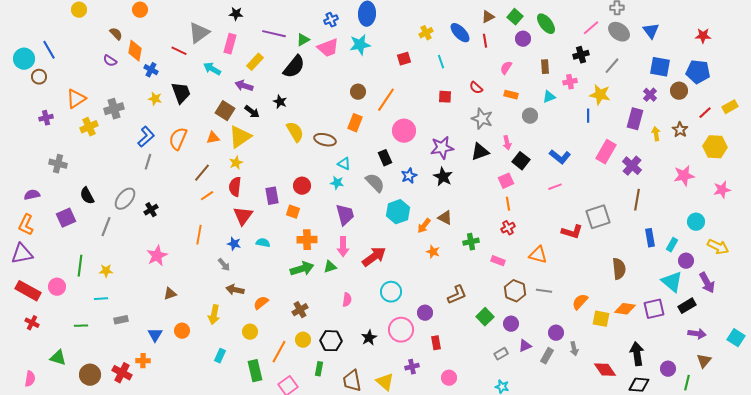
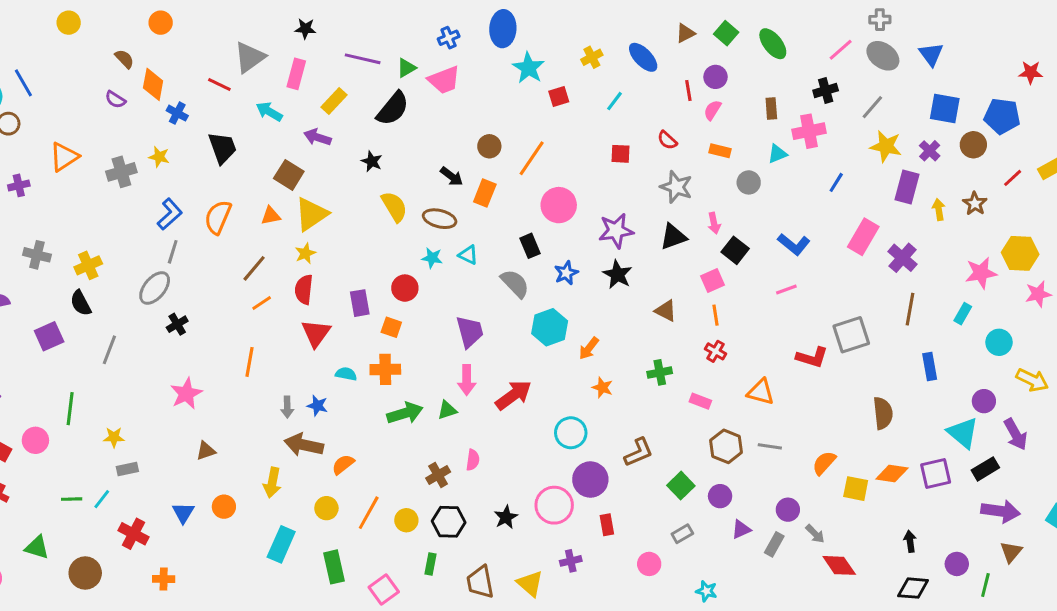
red star: (703, 36) -> (1031, 72), moved
purple circle: (523, 39) -> (716, 77), moved
red line: (485, 41) -> (688, 90), moved
cyan star: (360, 45) -> (529, 68), moved, turned -30
cyan line: (441, 62) -> (614, 101), turned 56
pink cross: (570, 82) -> (809, 131), size x1.5
yellow star: (600, 95) -> (886, 146), moved
yellow star: (155, 99) -> (159, 157), moved
black arrow: (252, 112) -> (452, 176), moved
blue line: (588, 116) -> (836, 182), turned 32
yellow cross: (89, 127) -> (88, 265), moved
yellow hexagon: (715, 147) -> (1020, 253), moved
cyan star: (337, 183) -> (432, 258), moved
gray ellipse: (125, 199) -> (155, 288), moved
brown triangle: (445, 218) -> (666, 311), moved
red cross: (508, 228) -> (716, 351), turned -32
orange cross: (307, 240) -> (385, 369), moved
blue star: (234, 244) -> (317, 406), moved
cyan rectangle: (672, 245) -> (963, 314), moved
gray arrow: (224, 265) -> (287, 407), turned 40
yellow star: (106, 271) -> (114, 437), moved
brown arrow: (235, 290) -> (304, 445), size x1.4
cyan circle: (391, 292) -> (571, 433), moved
cyan line: (101, 299) -> (102, 499), moved, turned -48
brown cross: (300, 310) -> (438, 475), moved
purple circle: (425, 313) -> (590, 480), size x1.5
gray rectangle: (121, 320) -> (127, 469), moved
purple arrow: (697, 334) -> (1001, 511), size x1.4
gray arrow: (574, 349) -> (815, 534), turned -32
orange line: (279, 352) -> (369, 513), moved
gray rectangle: (501, 354) -> (682, 534), moved
black arrow: (637, 354) -> (910, 541), size x0.6
cyan rectangle: (220, 356) -> (281, 544), size x1.6
orange cross: (143, 361) -> (164, 579), moved
red diamond: (605, 370) -> (839, 565), moved
red cross: (122, 373) -> (133, 534), moved
pink circle: (449, 378) -> (649, 564), moved

